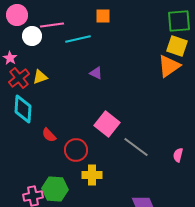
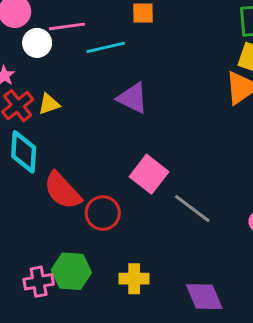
purple triangle: (96, 73) -> (133, 98), size x1.6
red semicircle: (49, 135) -> (62, 191), size x1.8
yellow cross: (92, 175) -> (134, 279), moved

